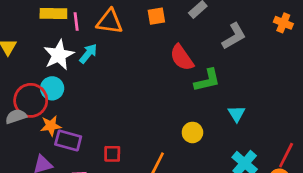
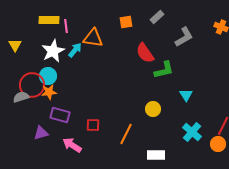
orange triangle: (110, 21) -> (93, 38), moved
orange star: (51, 126) -> (49, 92), moved

